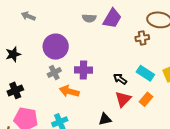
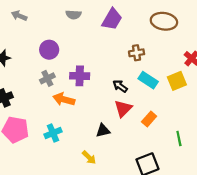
gray semicircle: (89, 18) -> (73, 15), moved
brown cross: (142, 38) -> (137, 53), moved
purple circle: (56, 47) -> (49, 50), size x0.7
orange rectangle: (146, 99) -> (149, 119), moved

